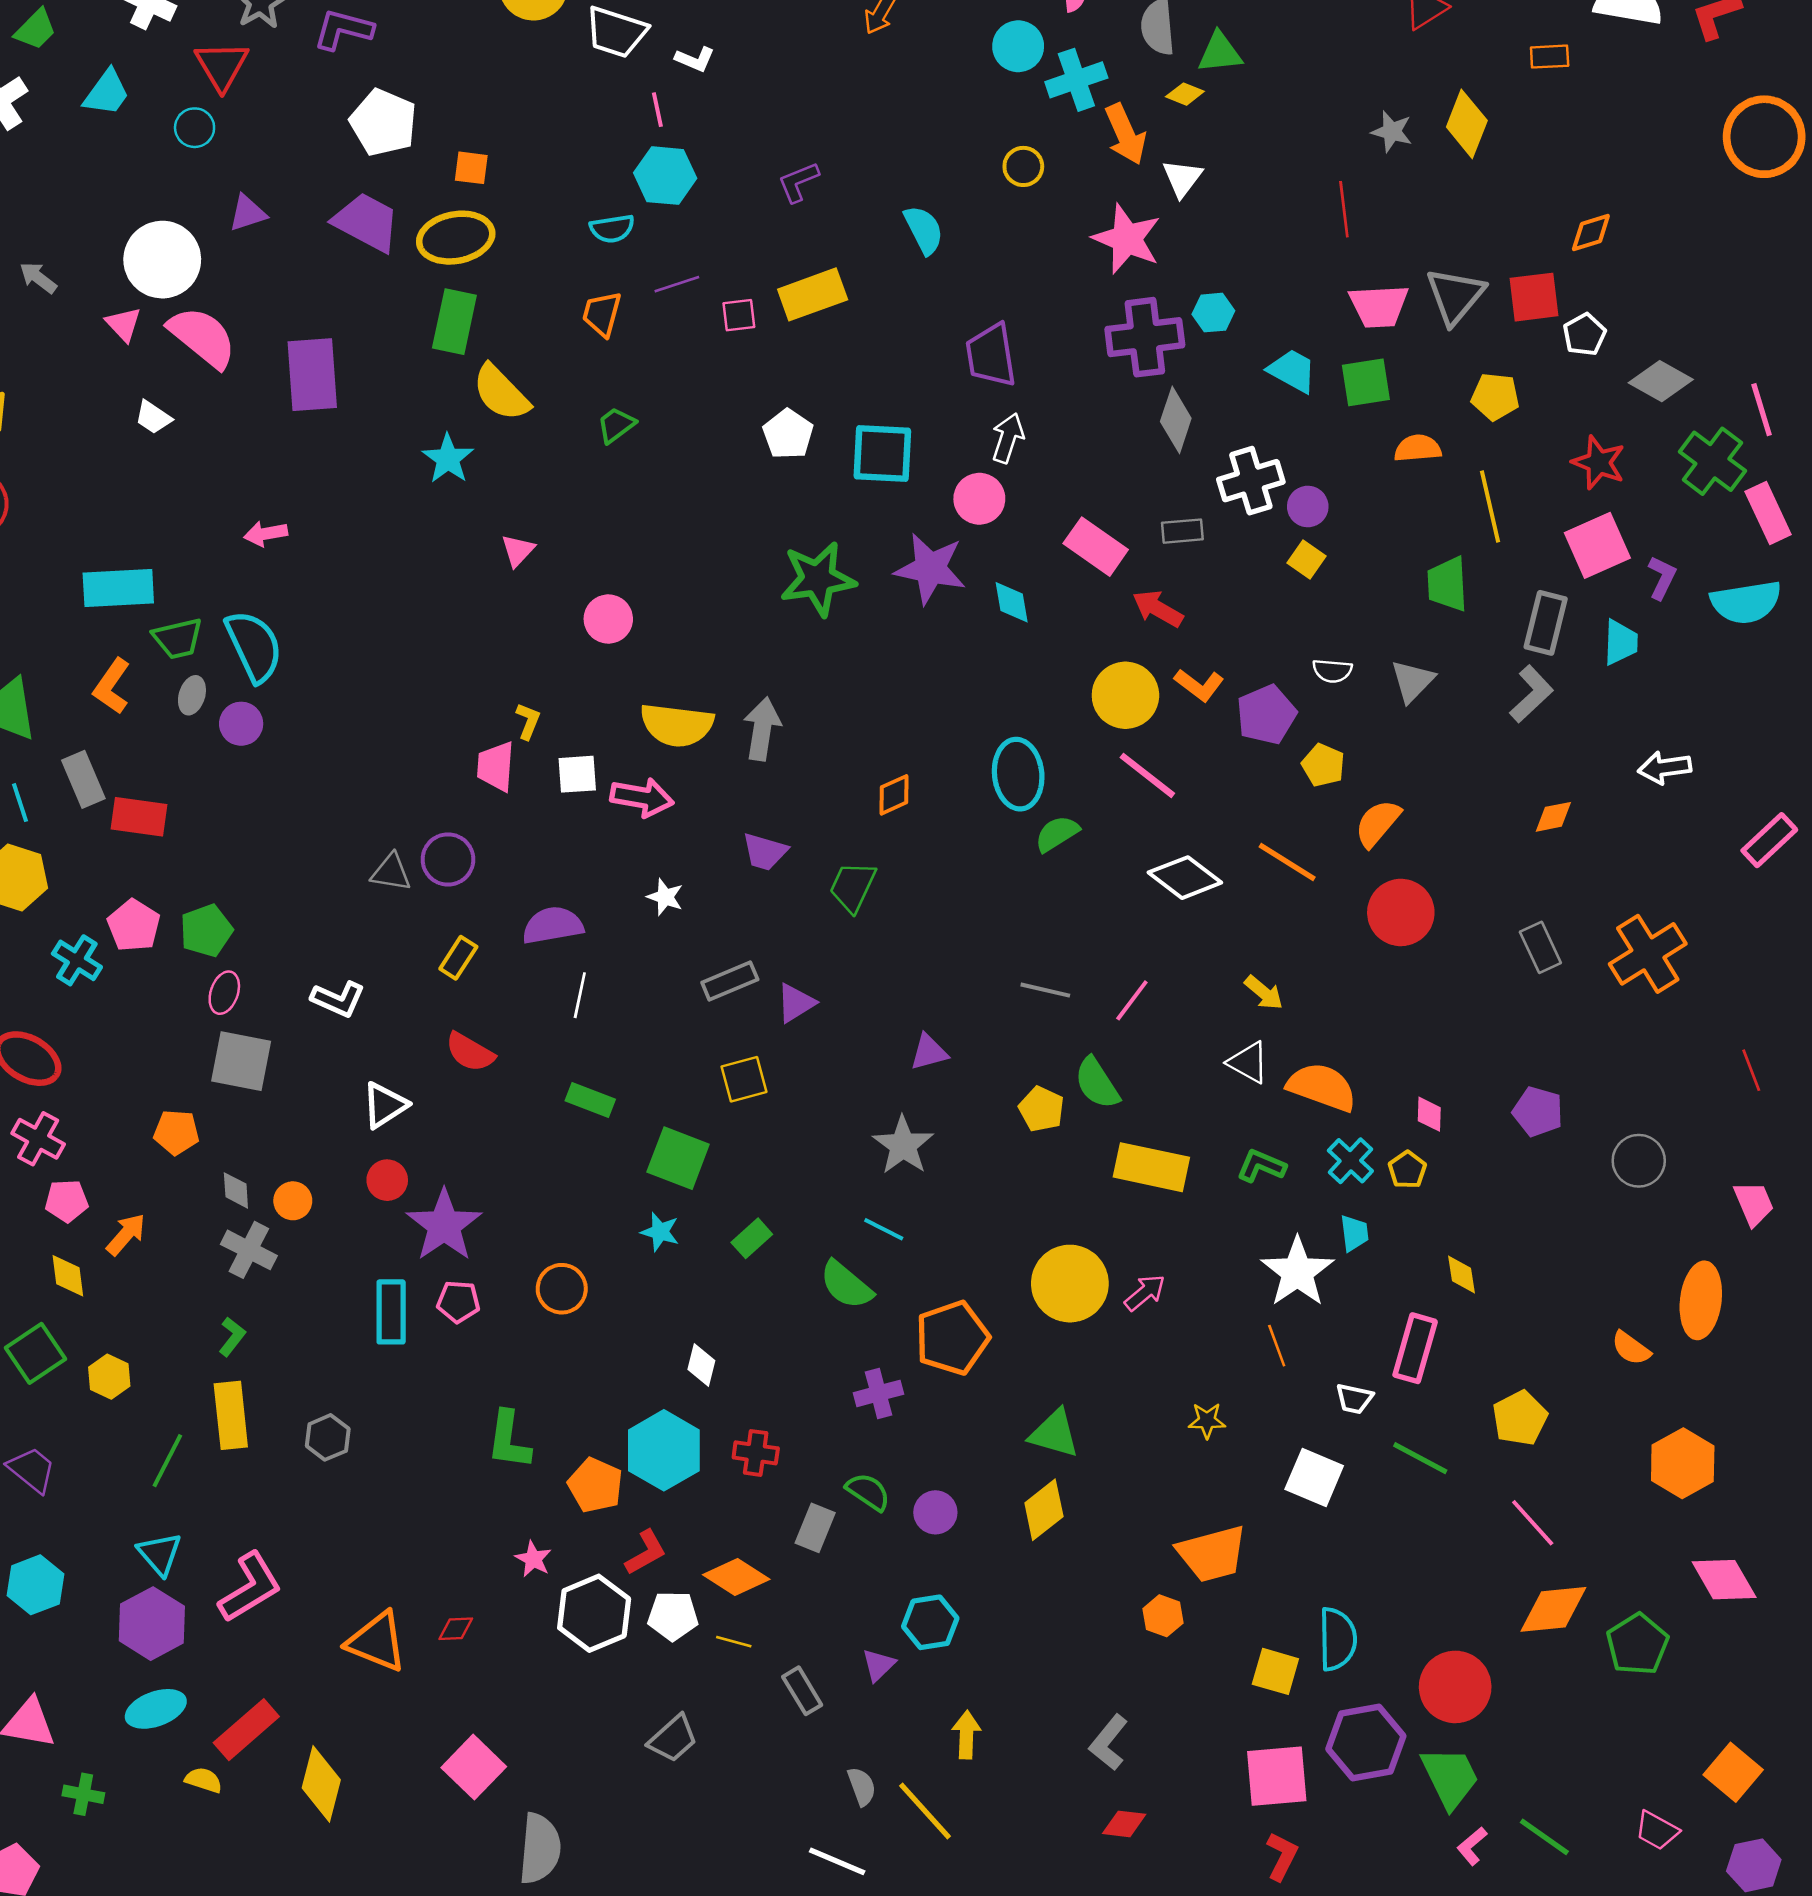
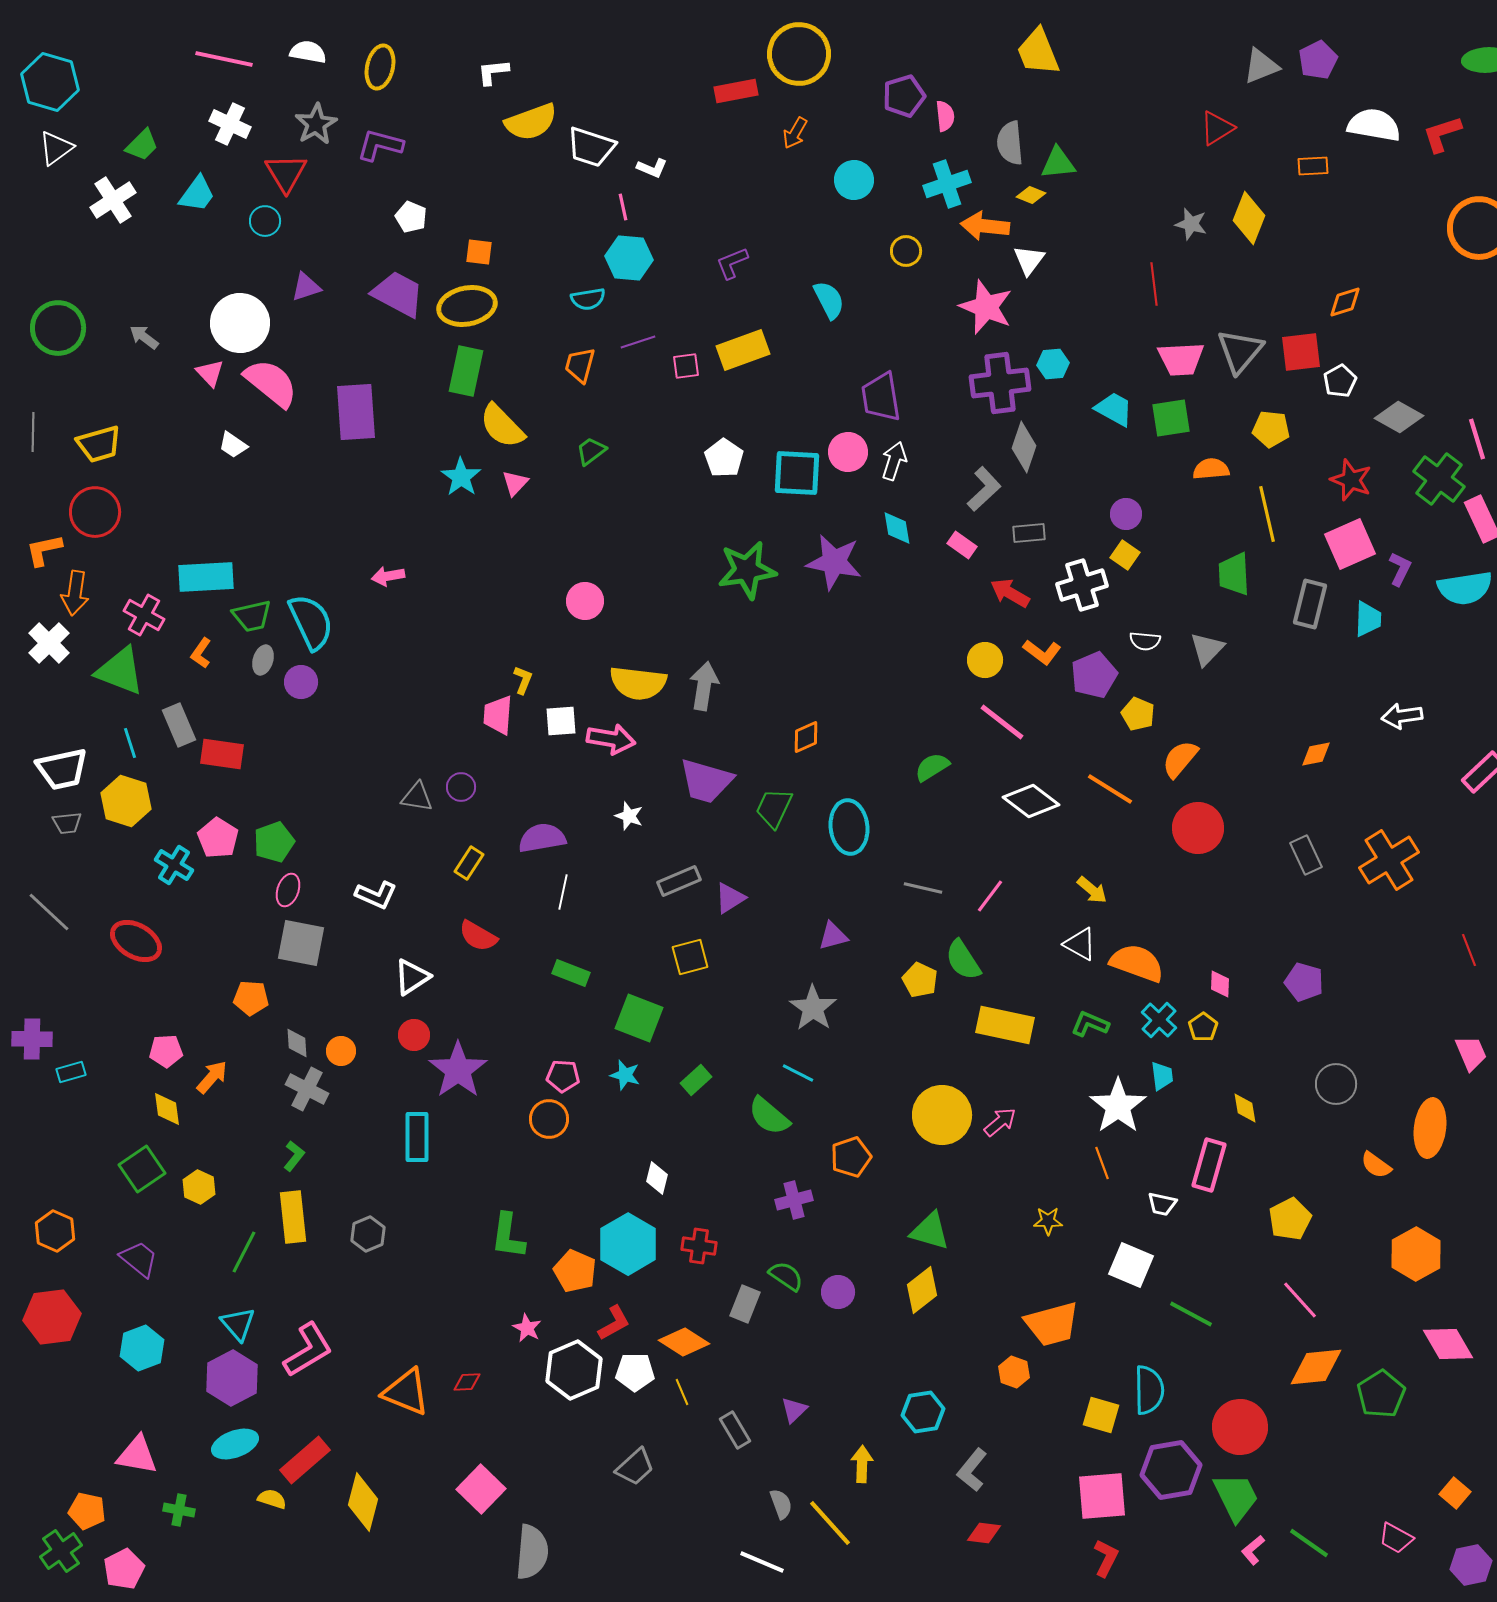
cyan circle: (1018, 46) -> (854, 180), moved
white pentagon: (383, 123) -> (411, 217), size x0.6
orange arrow: (1125, 134) -> (985, 226), turned 120
white cross: (1251, 481) -> (1082, 585), moved
pink circle: (979, 499) -> (848, 452), moved
pink arrow: (266, 534) -> (388, 576), moved
pink rectangle: (1096, 547) -> (962, 545), size x0.6
pink triangle: (518, 550) -> (515, 483), moved
cyan diamond: (1012, 602) -> (897, 528), moved
orange L-shape: (112, 686) -> (201, 653), size x0.7
gray L-shape: (1531, 694) -> (984, 489), moved
yellow circle: (1125, 695) -> (985, 660), size x0.7
cyan ellipse: (1018, 774) -> (849, 827), moved
purple trapezoid: (765, 852) -> (706, 781), size x1.5
purple circle: (448, 859) -> (461, 787), size x0.7
pink cross: (38, 1139) -> (144, 615), moved
gray circle: (1639, 1161) -> (1336, 1084), moved
pink pentagon: (458, 1302) -> (563, 1076), moved
orange pentagon: (952, 1338) -> (851, 1157), size x0.7
green line: (1420, 1458) -> (1191, 1314), moved
cyan hexagon: (930, 1622) -> (923, 1412), moved
yellow line: (734, 1642) -> (682, 1392), turned 52
orange square: (1733, 1772) -> (1455, 1493), size x0.7

